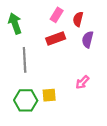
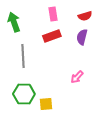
pink rectangle: (57, 15) -> (53, 14), turned -40
red semicircle: (78, 19) -> (85, 16), moved, turned -120
yellow square: (49, 95) -> (46, 104), moved

